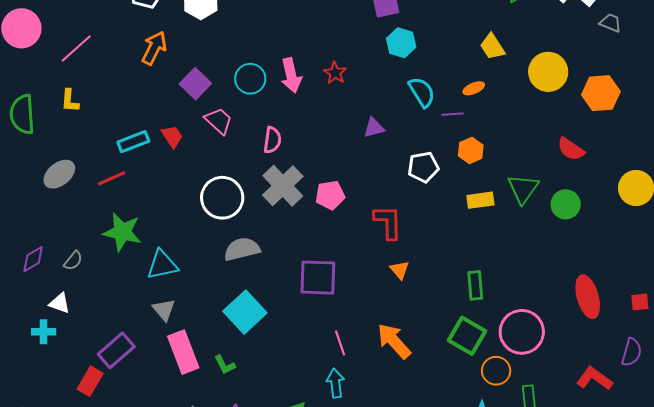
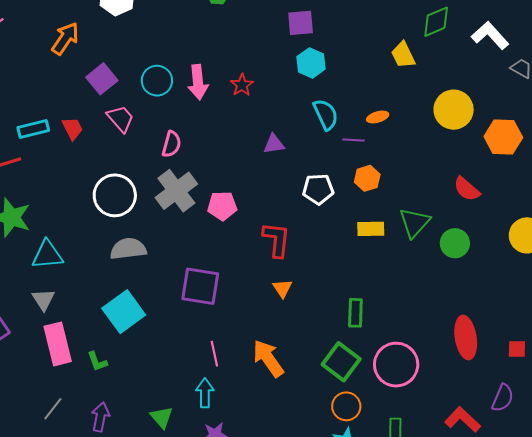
yellow trapezoid: (492, 47) -> (403, 55), moved
orange circle: (496, 371) -> (346, 406), moved

